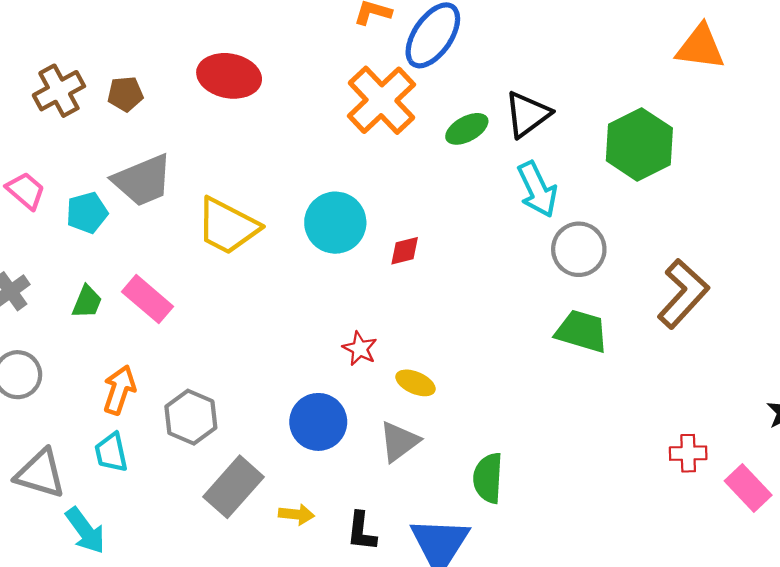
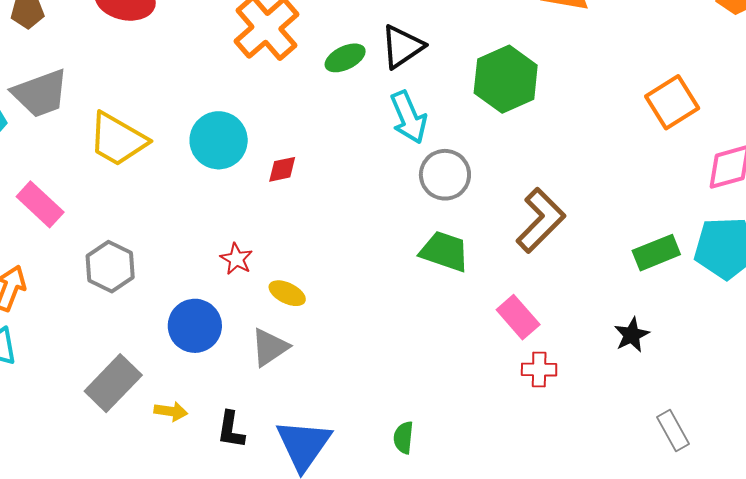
gray hexagon: (191, 417) -> (110, 267), moved
green semicircle: (488, 478) -> (403, 438), moved, size x0.7
pink rectangle: (748, 488) -> (518, 317), moved

